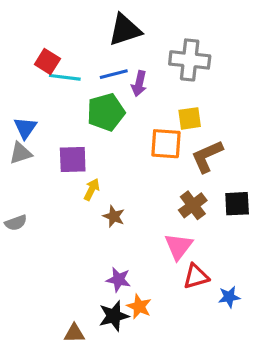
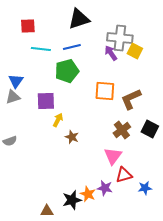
red square: (47, 62) -> (28, 26), moved, turned -35
purple arrow: (139, 84) -> (111, 53), moved, turned 133
yellow square: (190, 118) -> (135, 51), moved, turned 35
black square: (237, 204) -> (150, 129), turned 30
purple star: (119, 280) -> (105, 188), moved

